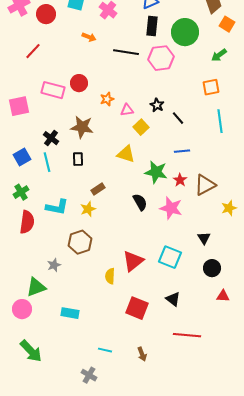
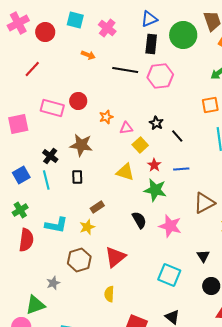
green circle: (185, 32) -> (183, 35), moved
red star: (180, 180) -> (154, 165), moved
red triangle: (133, 261) -> (115, 257), moved

